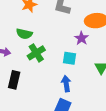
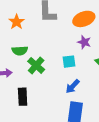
purple star: (81, 38) -> (84, 42), moved
blue arrow: (66, 84) -> (73, 86), turned -112

